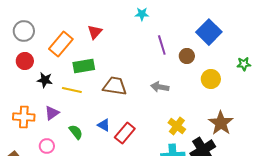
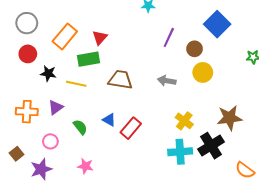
red triangle: (95, 32) -> (100, 37), moved
purple line: (162, 45) -> (169, 37), turned 42
yellow circle: (211, 79) -> (203, 72), moved
brown star: (221, 123) -> (230, 118), turned 30

